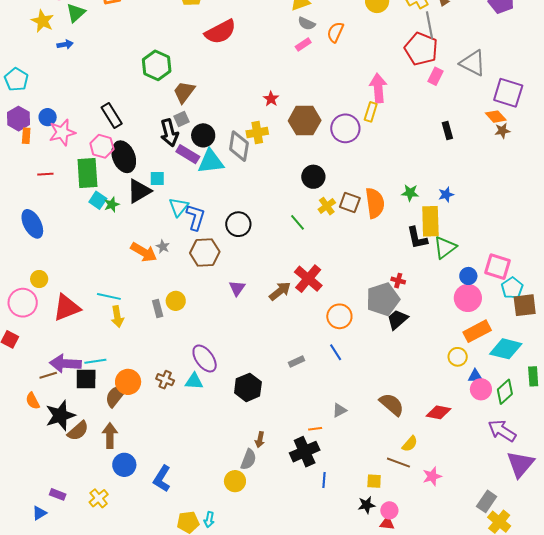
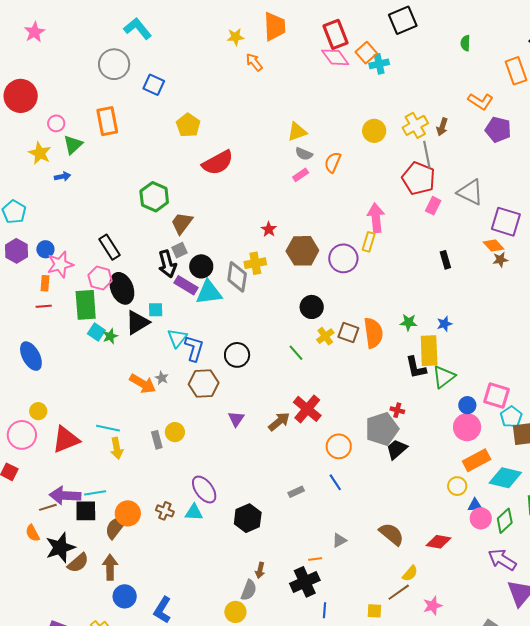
orange rectangle: (26, 136) -> (45, 283), moved
brown line: (398, 463) -> (399, 592), turned -55

